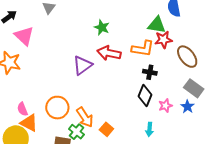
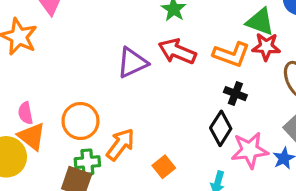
pink star: (165, 106) -> (250, 150), size x1.6
orange arrow: (85, 117) -> (120, 144), turned -120
orange square: (106, 129) -> (164, 167), moved
green cross: (76, 132) -> (87, 162), moved, turned 35

